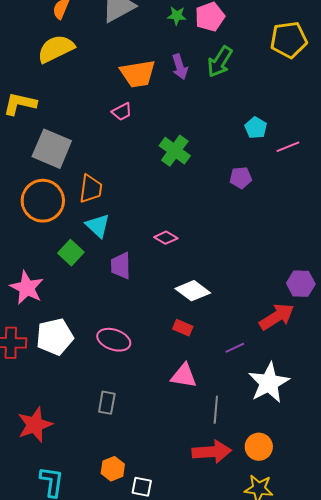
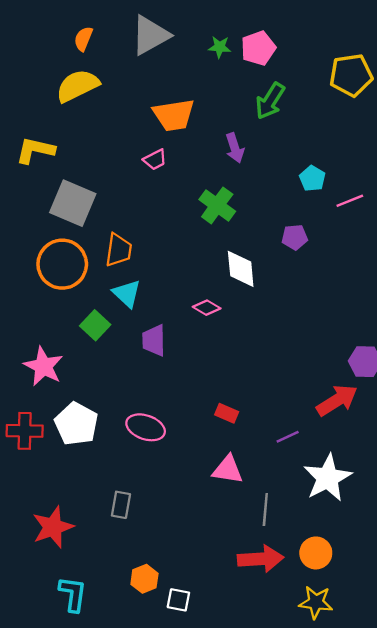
purple arrow: (180, 67) -> (235, 148), moved
white diamond: (193, 291) -> (241, 269), moved, turned 48
white pentagon: (55, 337) -> (76, 424), turned -30
gray rectangle: (107, 403) -> (121, 505), moved

